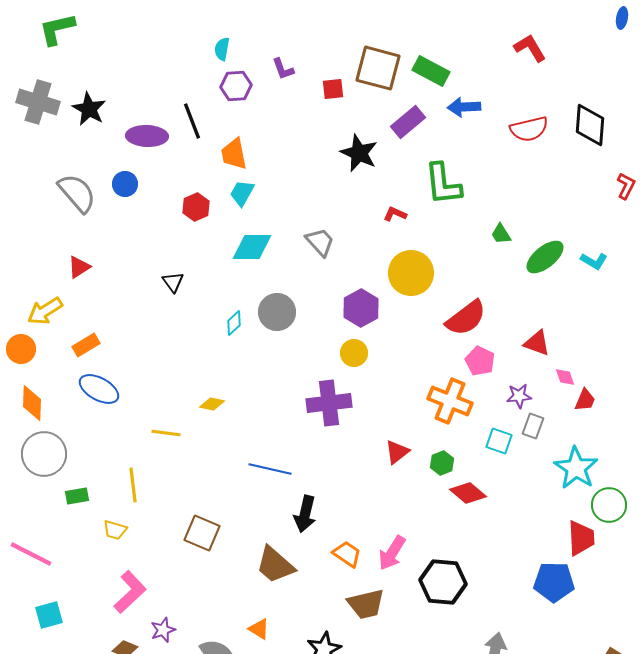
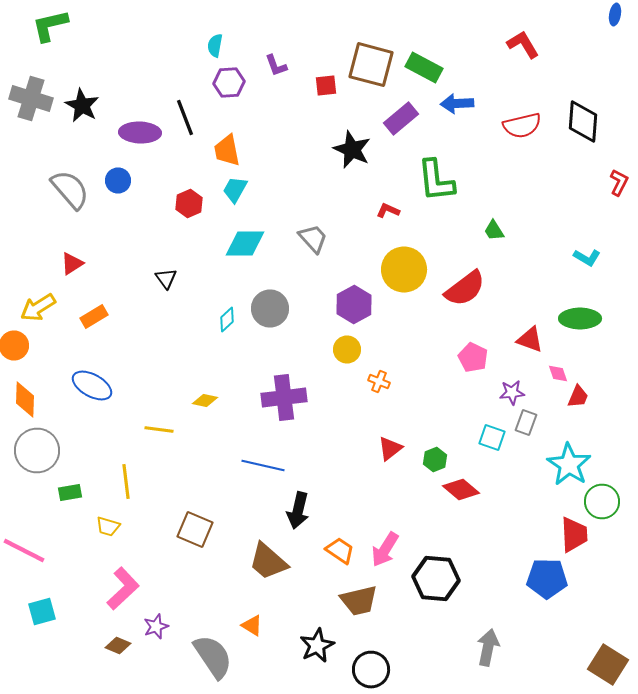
green ellipse: (545, 257) -> (580, 318), moved, turned 39
red semicircle: (466, 318) -> (465, 288), moved
orange rectangle: (86, 345) -> (94, 316), moved
orange cross: (450, 401) -> (379, 382), moved, size x0.5
purple cross: (329, 403) -> (284, 398), moved

